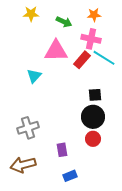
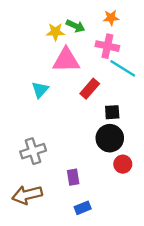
yellow star: (31, 14) -> (55, 32), moved
red rectangle: (82, 60) -> (90, 89), moved
red circle: (93, 139) -> (123, 164), moved

